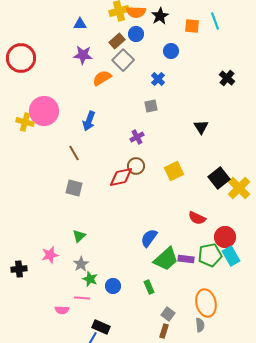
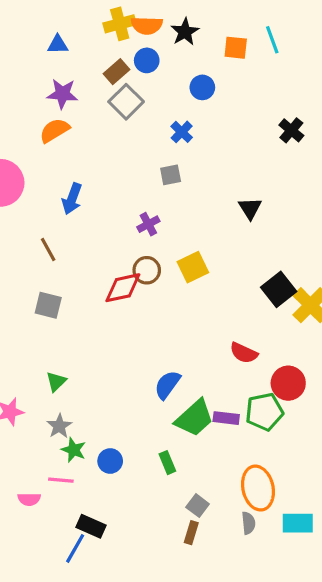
orange semicircle: (102, 78) -> (55, 130), moved
yellow square: (174, 171) -> (193, 267), moved
cyan rectangle: (231, 256) -> (298, 523), moved, turned -60

